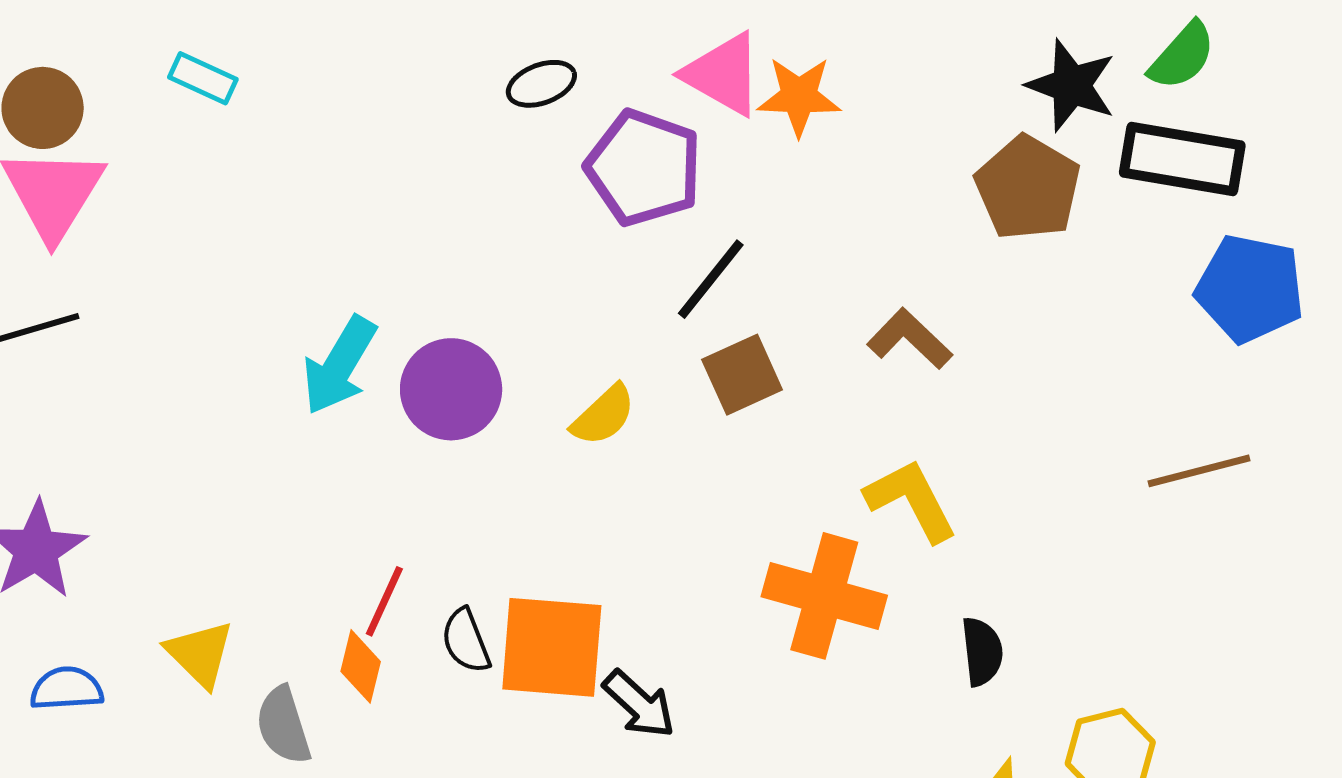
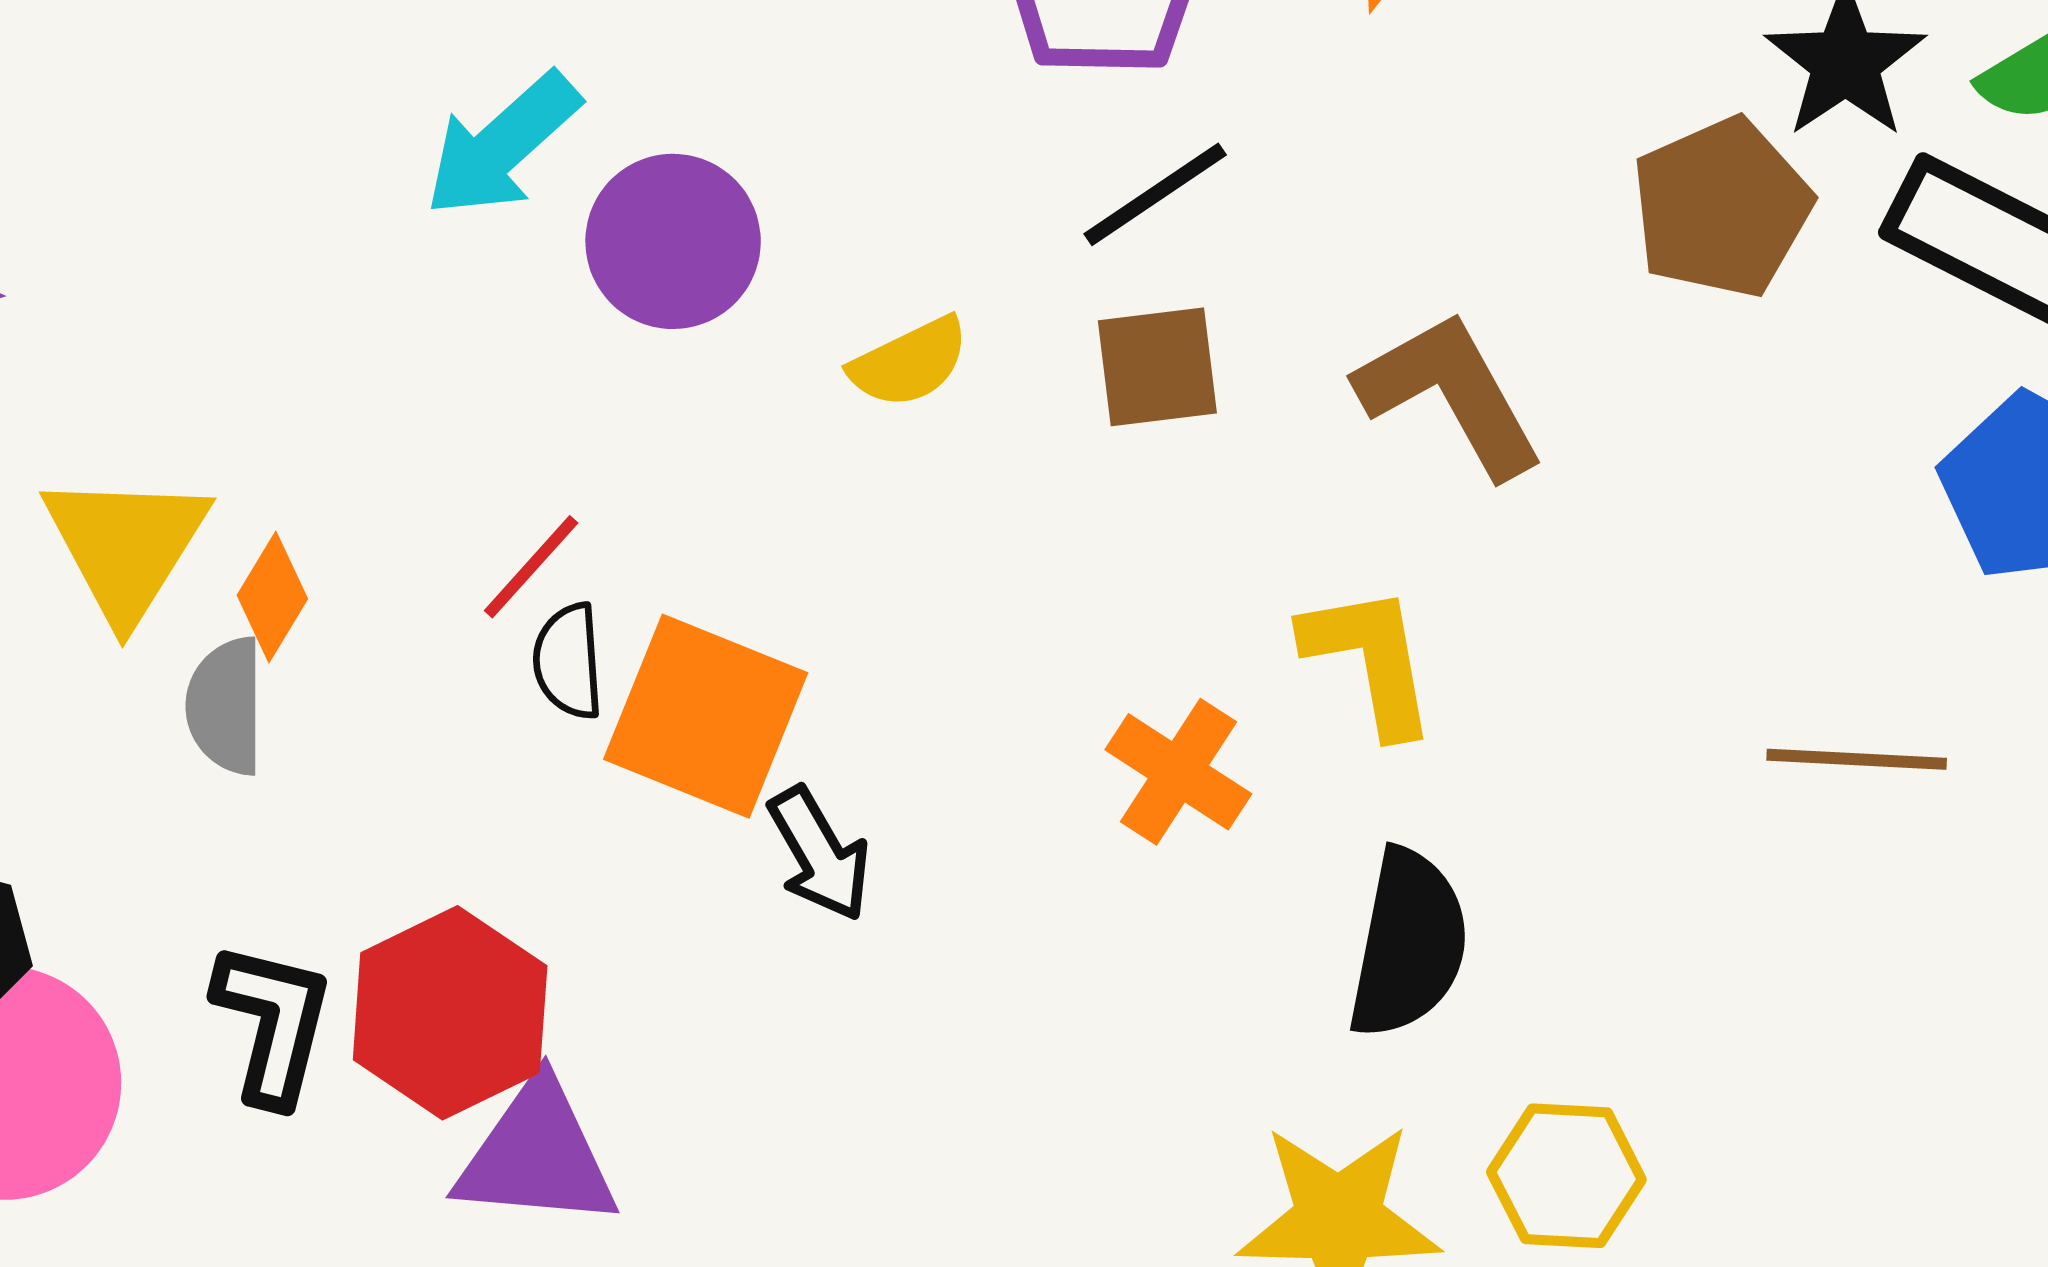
brown L-shape: (910, 339) -> (1450, 394), size x1.4
orange cross: (824, 596) -> (1178, 772), size x0.7
red line: (384, 601) -> (531, 567), moved
black semicircle: (982, 652) -> (1408, 944), size x1.6
yellow triangle: (200, 654) -> (126, 546), size x1.4
orange diamond: (361, 666) -> (272, 597), moved

